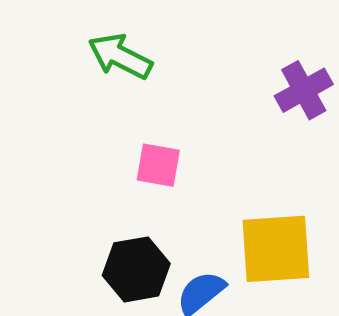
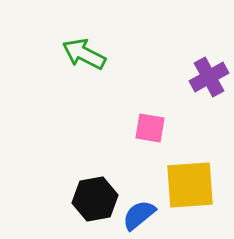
pink square: (158, 165) -> (150, 128), moved

